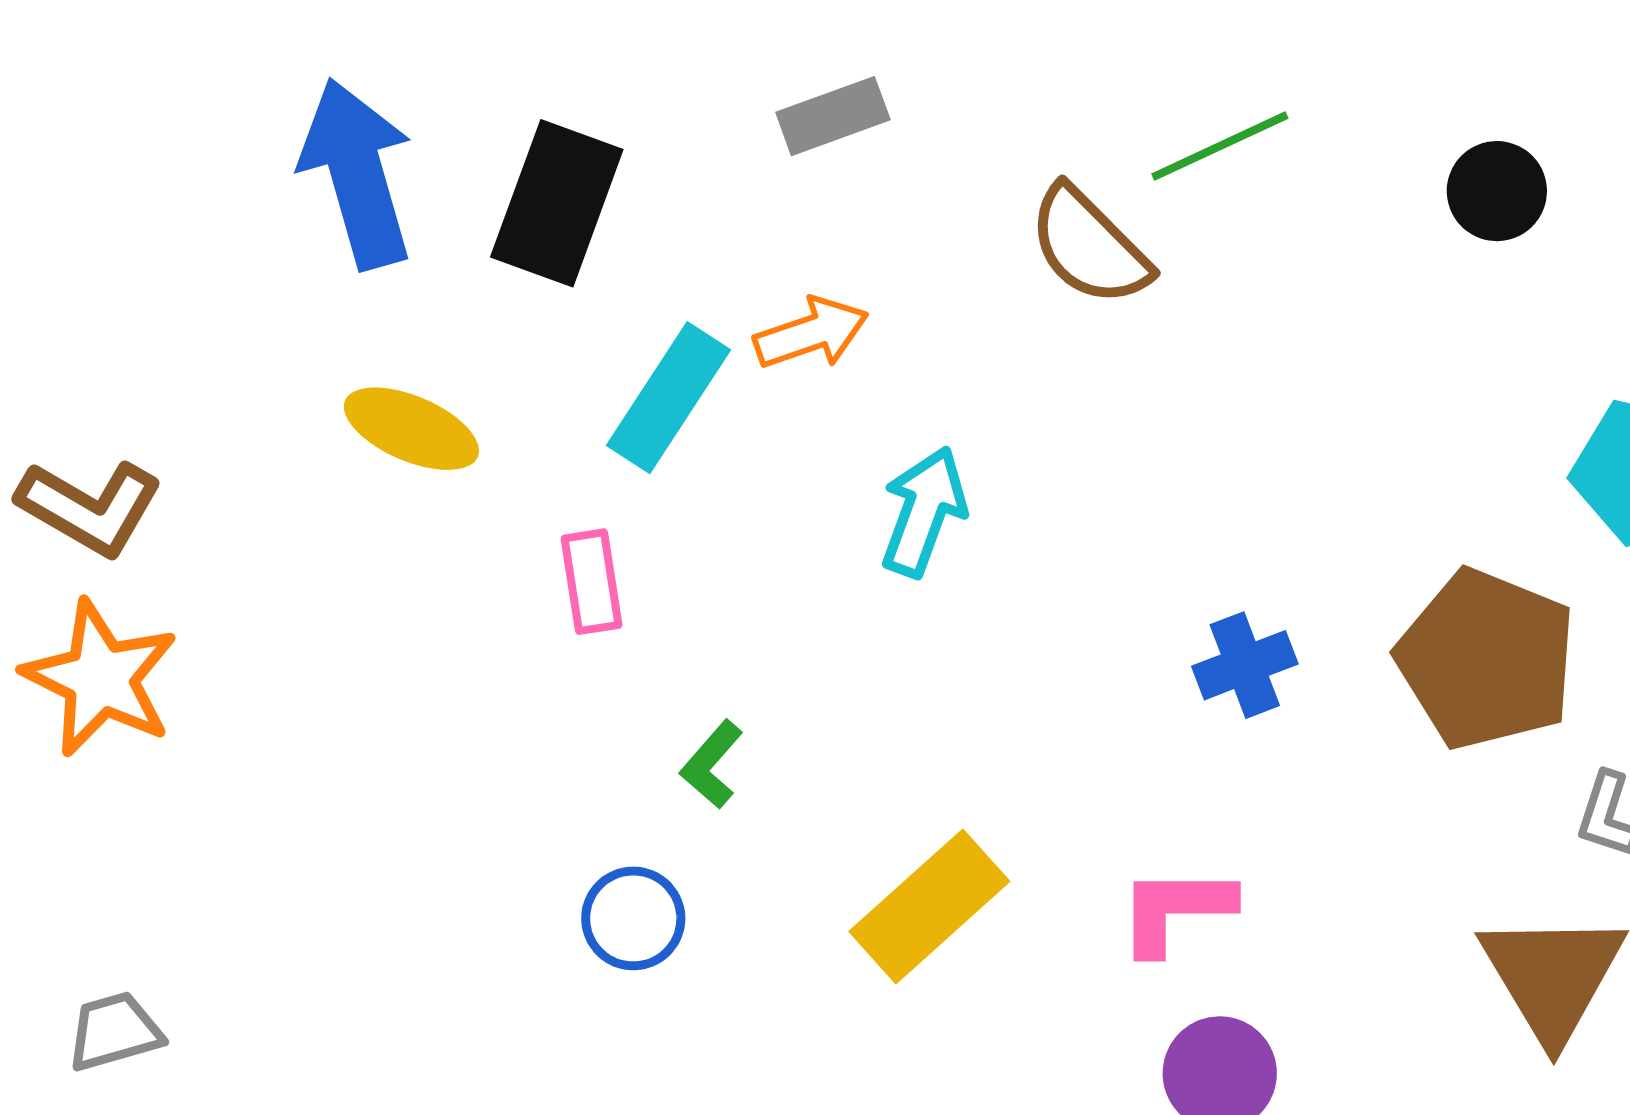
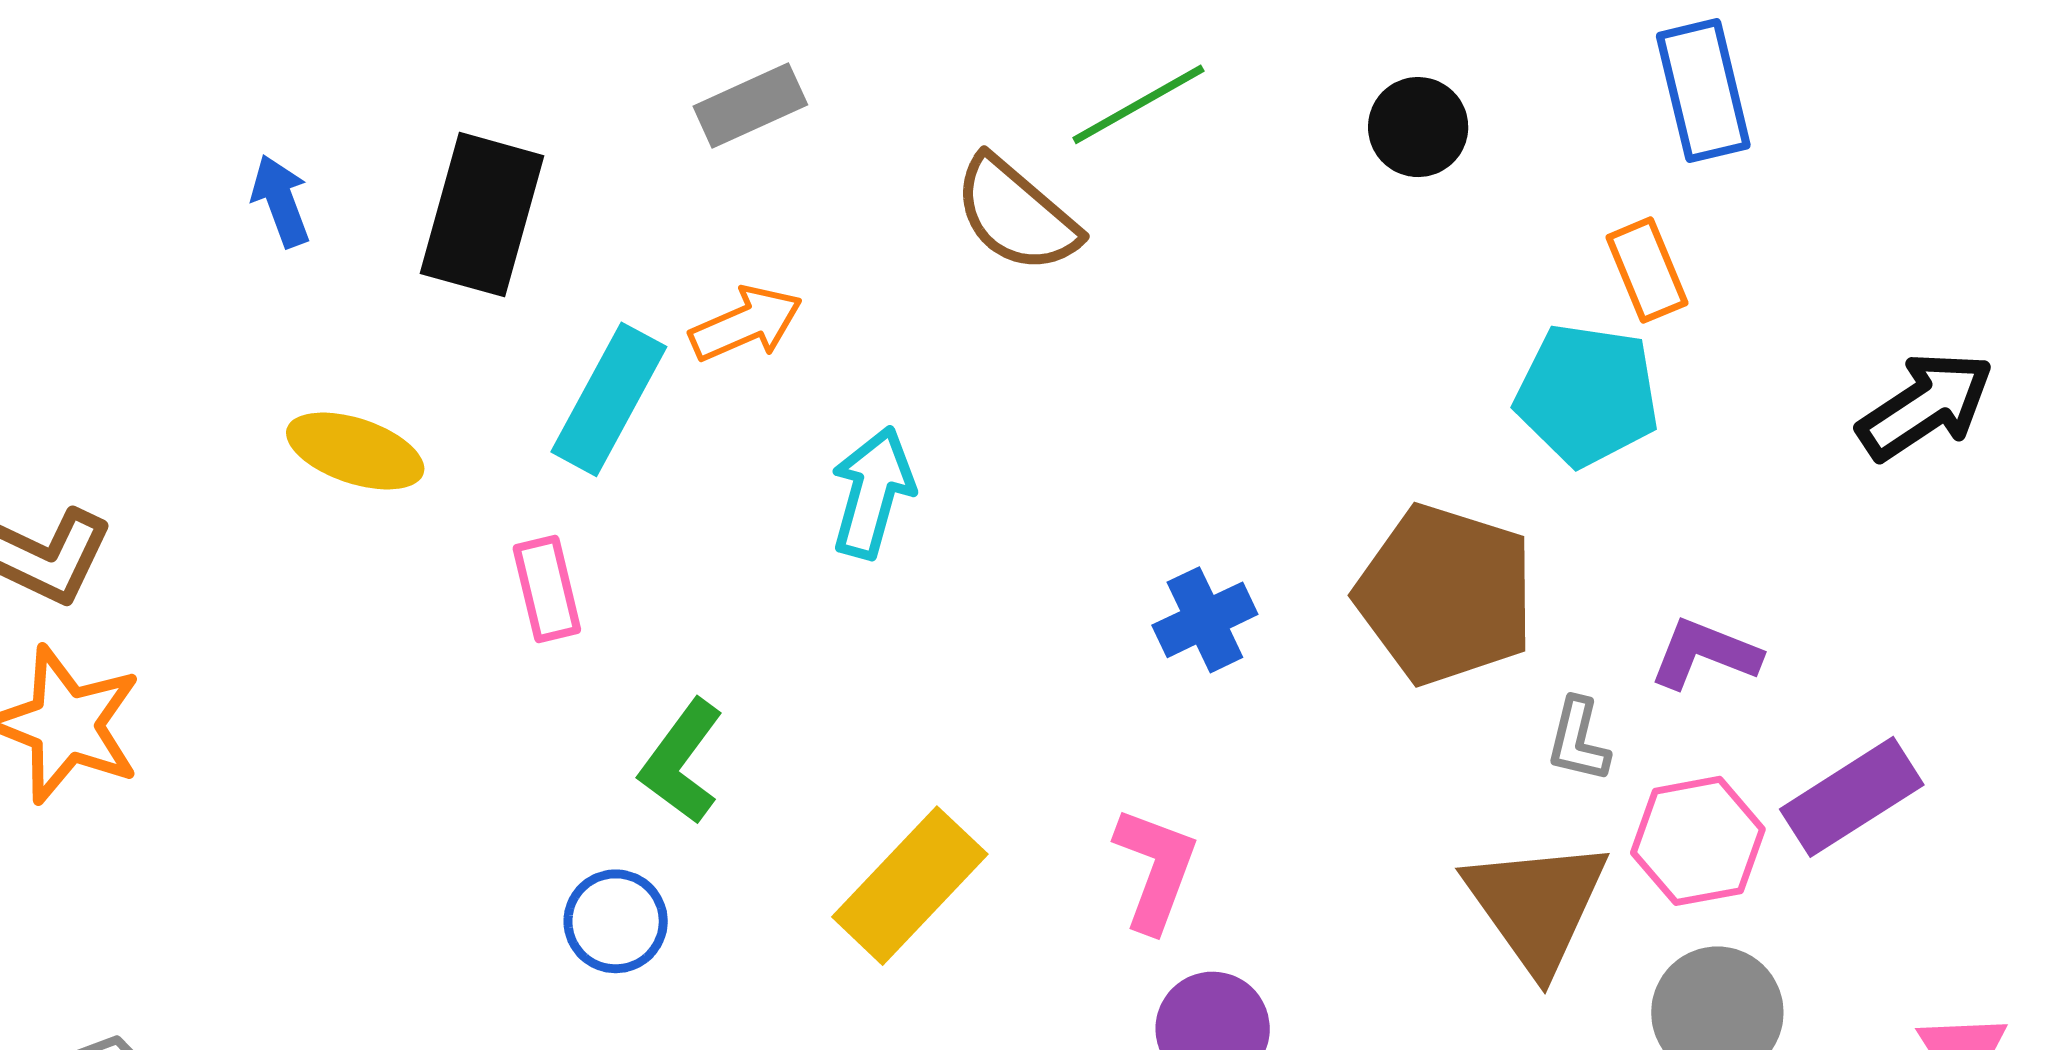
blue arrow: (357, 173) -> (281, 201), size x0.5
green L-shape: (712, 764) -> (681, 762), size x1.4
pink L-shape: (1176, 910) -> (1155, 869), turned 115

